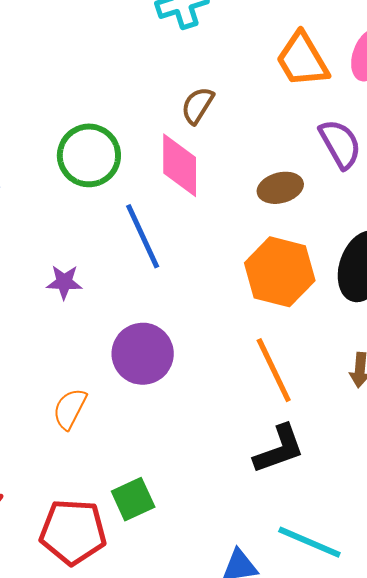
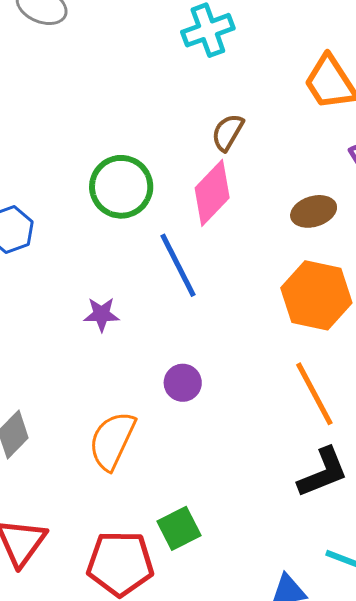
pink diamond: (180, 165) -> (212, 193), turned 46
purple circle: (143, 354) -> (183, 383), size x0.6
orange semicircle: (70, 409) -> (112, 441), size x1.4

